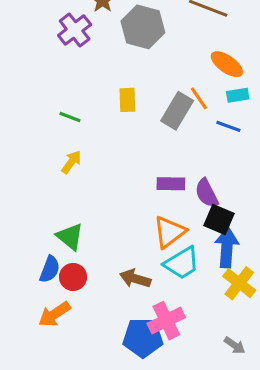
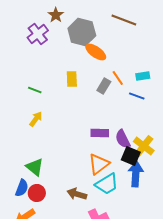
orange ellipse: (227, 64) -> (96, 52), moved
gray rectangle: (177, 111) -> (104, 86), size x0.7
yellow cross: (239, 283) -> (144, 146), moved

